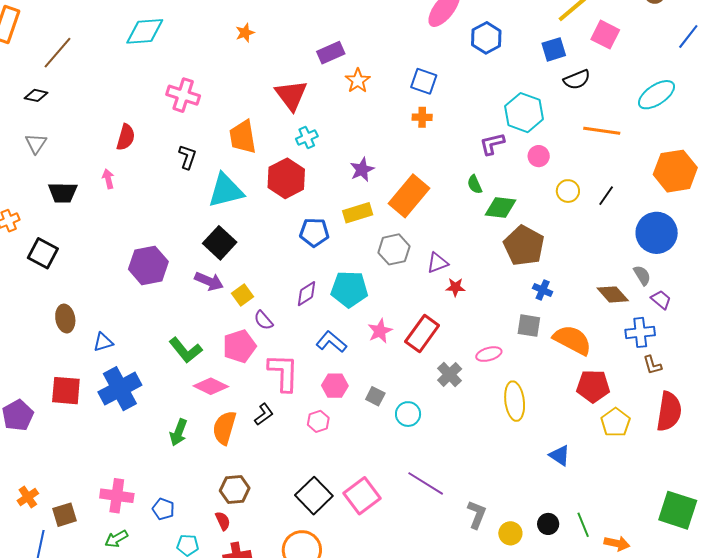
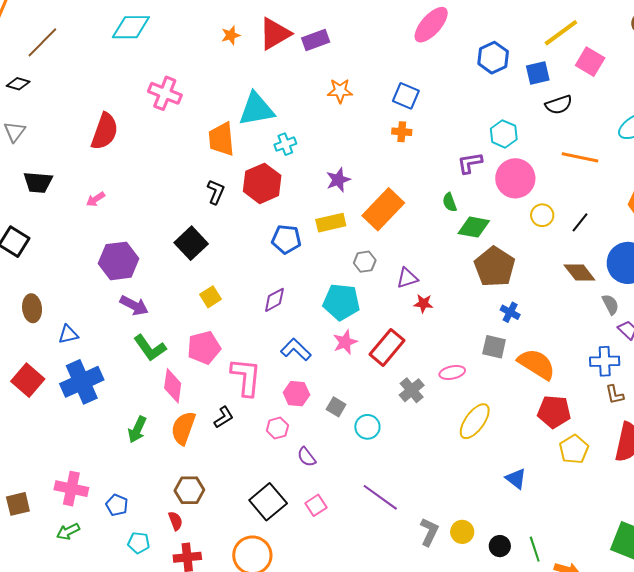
blue hexagon: (486, 38) -> (493, 58), moved
purple rectangle: (331, 53) -> (316, 40), moved
orange star: (358, 81) -> (340, 91), turned 30
red triangle: (291, 95) -> (275, 34), moved, turned 33
cyan hexagon: (524, 113) -> (504, 134), size x0.7
red semicircle: (126, 137) -> (105, 131), size x1.4
pink circle: (539, 156) -> (515, 178), size x1.8
black L-shape: (187, 157) -> (216, 192), moved
pink arrow: (108, 179) -> (95, 199), moved, turned -114
cyan triangle: (226, 191) -> (256, 109), moved
gray hexagon: (394, 249) -> (365, 262), size x0.7
purple arrow: (209, 281) -> (134, 305), moved
cyan pentagon: (349, 289) -> (341, 302), moved
brown diamond: (613, 294) -> (579, 272), moved
purple semicircle: (263, 320) -> (306, 457), moved
pink diamond: (211, 386) -> (173, 386), turned 68
red square: (66, 391) -> (28, 380), turned 32
yellow ellipse: (515, 401) -> (475, 421), turned 39
pink square: (362, 496) -> (316, 505), size x0.6
yellow circle: (510, 533) -> (462, 532), moved

